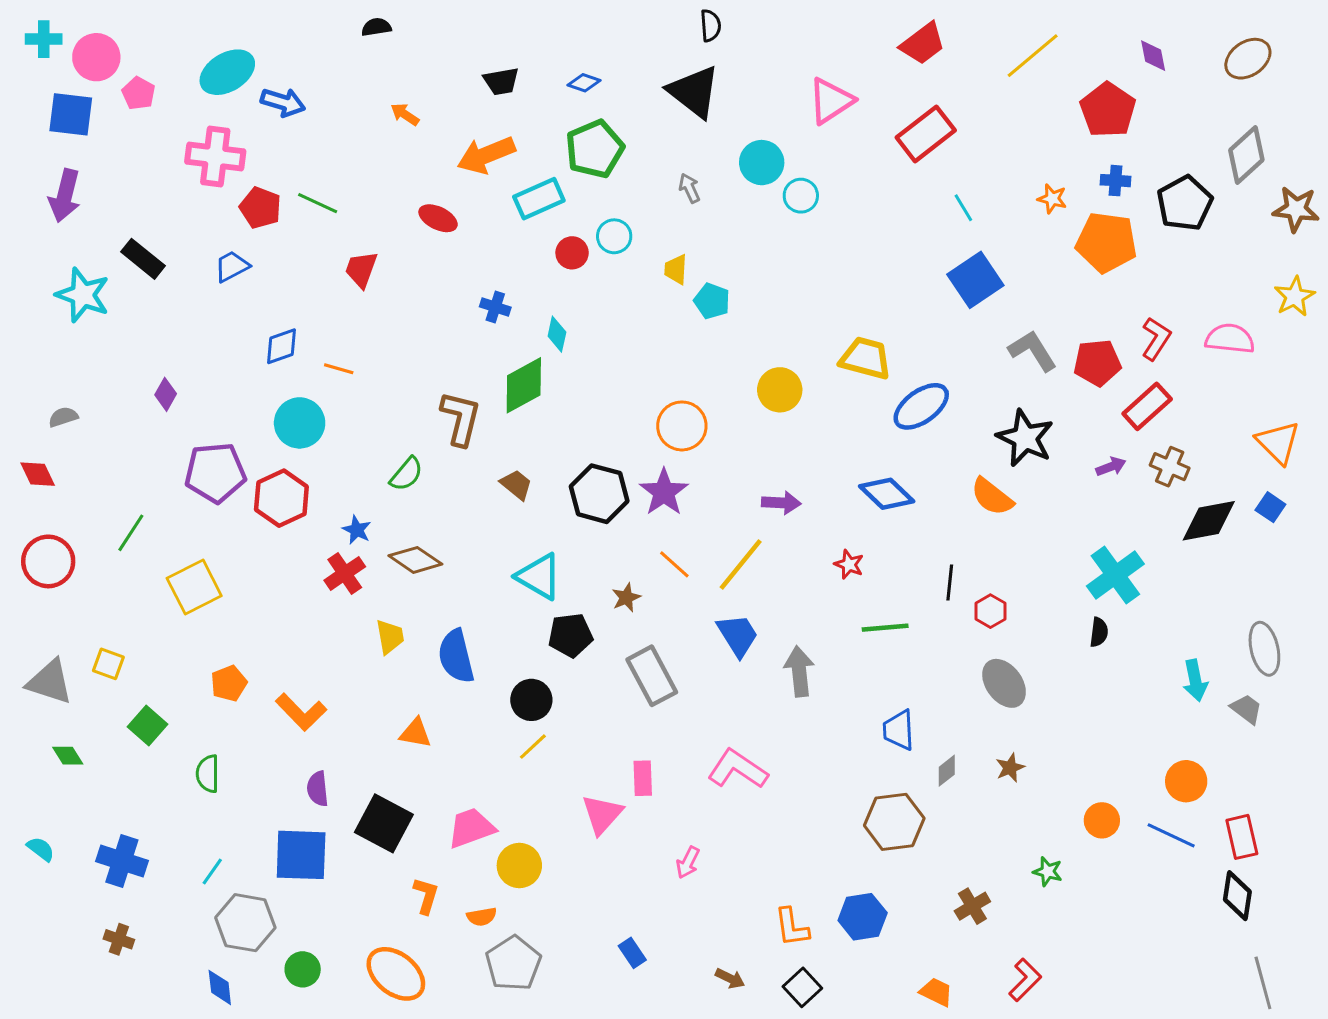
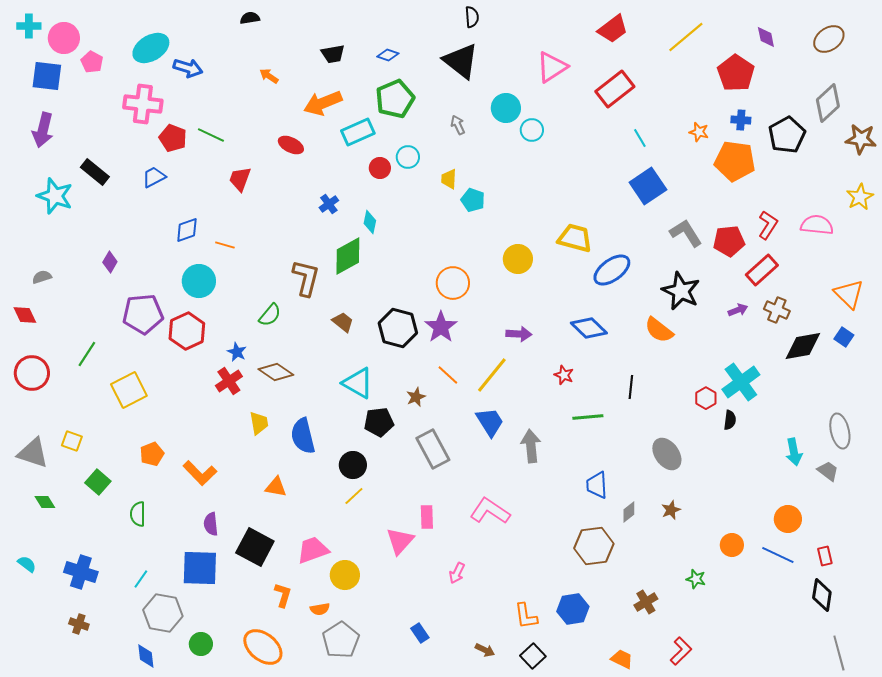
blue cross: (495, 307) -> (329, 204), turned 36
red hexagon: (990, 611) -> (706, 398), moved
red rectangle: (1242, 837) -> (825, 556), size x0.7

